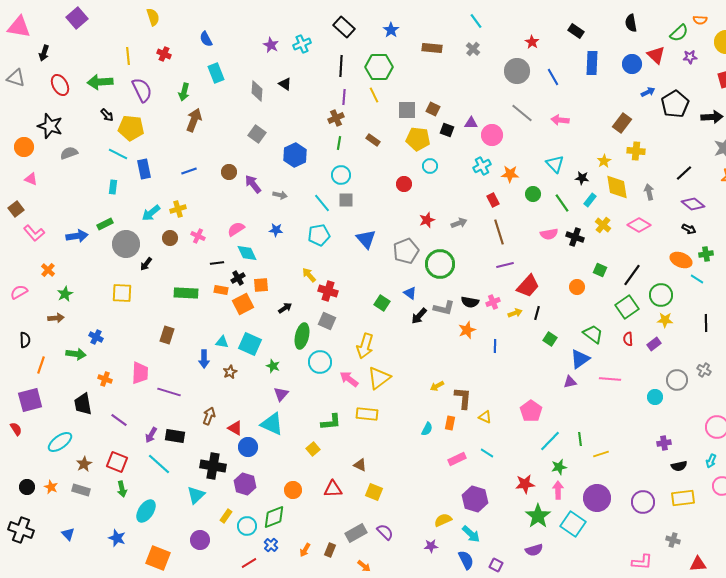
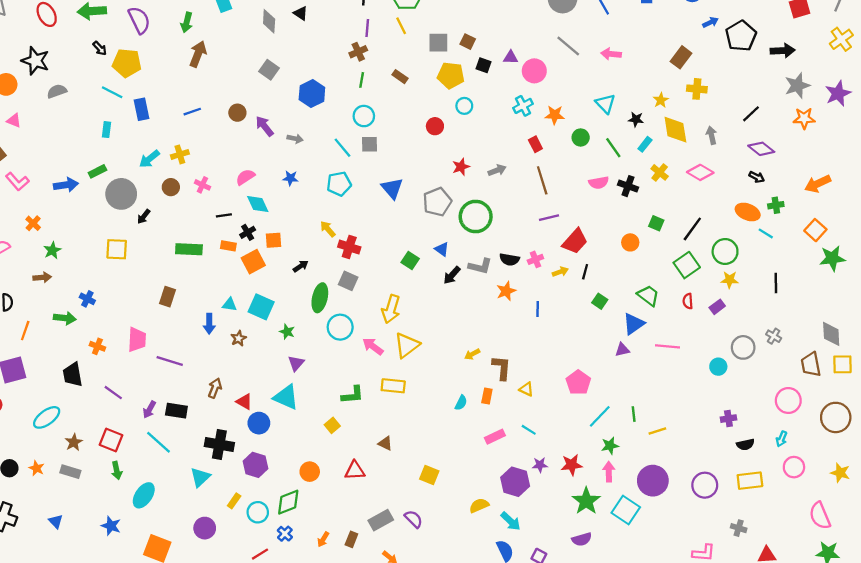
yellow square: (374, 492) -> (429, 475), moved
purple star: (431, 546) -> (540, 465), moved

